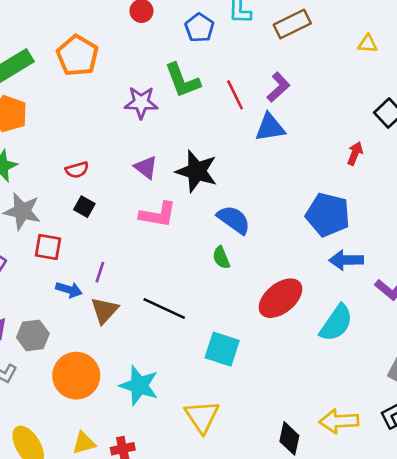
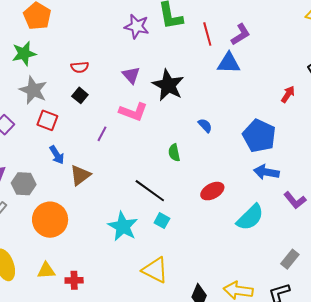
blue semicircle: (234, 220) -> (205, 125), moved, size x0.6
purple line: (100, 272) -> (102, 134), moved
blue arrow: (69, 290) -> (57, 155), turned 30
red ellipse: (280, 298) -> (212, 191), size x0.7
black line: (164, 308) -> (150, 191), moved
cyan square: (222, 349) -> (162, 221), size x0.6
cyan star: (139, 386) -> (123, 226), moved
yellow triangle: (202, 417) -> (155, 270), moved, turned -40

